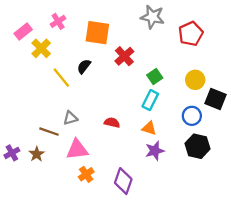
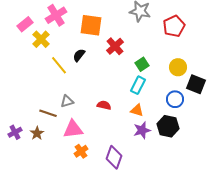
pink cross: (58, 21) -> (56, 15), size x1.5
black hexagon: (197, 146) -> (168, 126), moved

